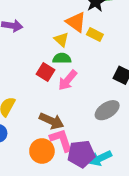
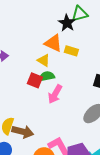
red square: (46, 72) -> (35, 80), moved
brown arrow: (52, 121) -> (23, 132), moved

